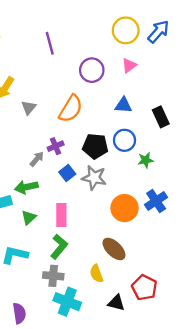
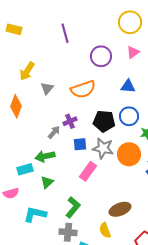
orange semicircle: (71, 109) -> (83, 89), turned 40
blue square: (67, 173) -> (80, 144), turned 32
orange circle: (125, 208) -> (129, 154), moved
pink rectangle: (61, 215) -> (88, 171), moved, turned 36
brown ellipse: (114, 249) -> (120, 209), turned -65

